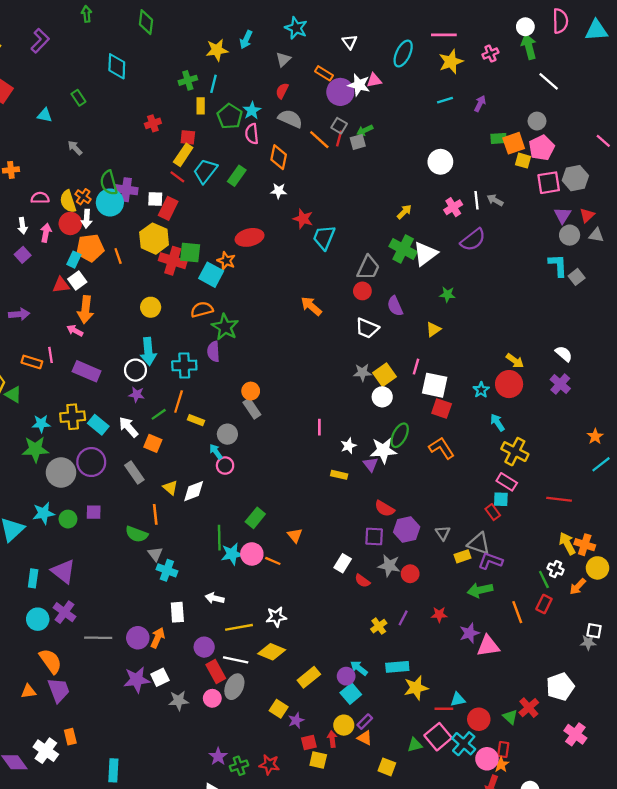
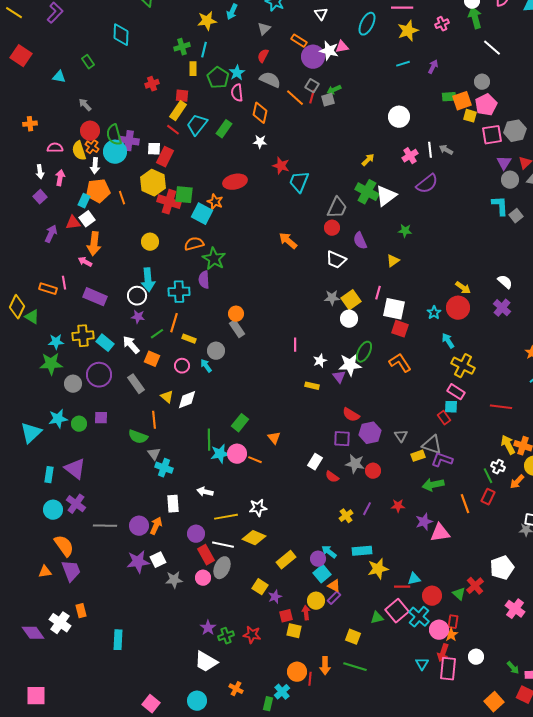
red circle: (70, 223) -> (90, 131), moved
purple arrow: (19, 314) -> (51, 234), moved, turned -60
pink circle: (225, 466) -> (182, 366), moved
gray circle: (61, 472) -> (73, 384), size x0.7
orange triangle: (365, 738) -> (334, 586), moved

